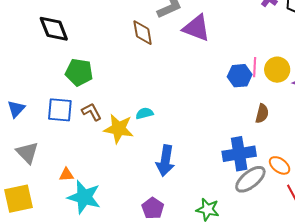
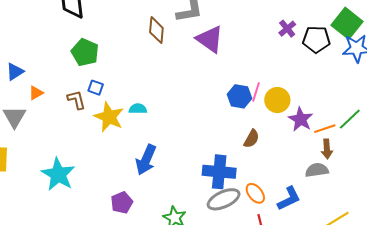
blue square: (60, 110) -> (96, 88), moved, size x0.6
brown L-shape: (92, 112) -> (76, 100), moved
orange triangle: (66, 175) -> (36, 93), moved, turned -42

